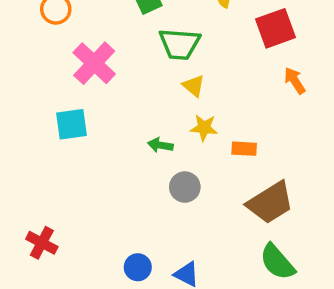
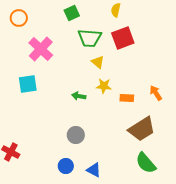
red square: (276, 28) -> (123, 38), moved
orange arrow: (295, 81) -> (156, 93), moved
gray circle: (185, 187) -> (76, 135), moved

